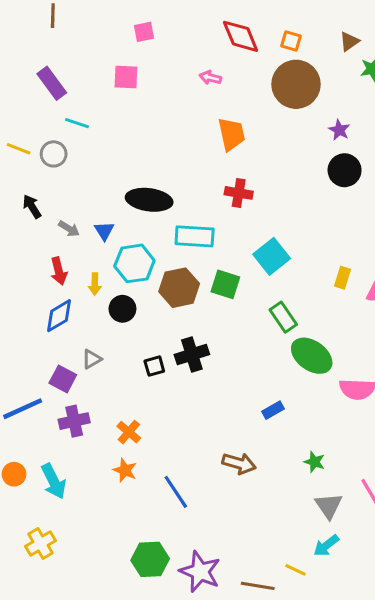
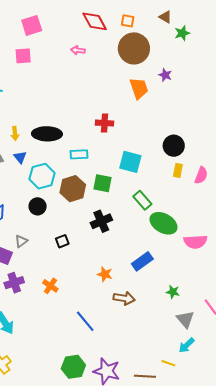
pink square: (144, 32) -> (32, 25), size x1.5
brown triangle: (349, 41) -> (165, 17), turned -48
orange trapezoid: (231, 134) -> (139, 88), moved
black circle: (345, 170) -> (174, 146), moved
cyan rectangle: (195, 236) -> (79, 154), size x0.7
cyan square: (272, 256) -> (130, 162), turned -30
yellow arrow: (95, 284) -> (15, 133), moved
black cross: (192, 355) -> (101, 221), moved
blue rectangle: (273, 410) -> (142, 261), size x1.5
orange star: (125, 470) -> (105, 274), moved

